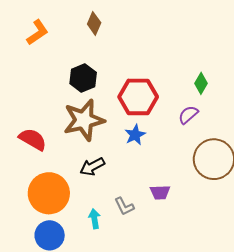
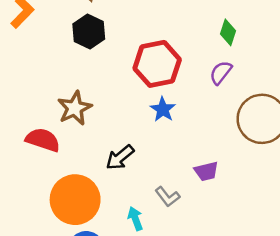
black hexagon: (83, 78) -> (89, 32), moved
brown star: (84, 120) -> (75, 108), moved, size x0.7

